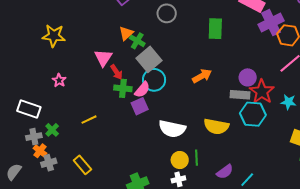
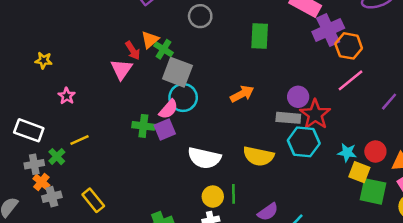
yellow star: (54, 36) -> (44, 60), moved, size x0.6
gray square: (149, 59) -> (177, 72), turned -30
red arrow: (117, 72) -> (133, 51), moved
green cross: (123, 88) -> (143, 126), moved
cyan star: (289, 102) -> (347, 153), moved
yellow line: (89, 120) -> (80, 140), moved

